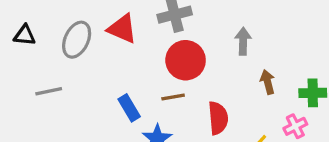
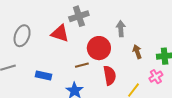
red triangle: (122, 29) -> (60, 33), moved
red circle: (186, 60) -> (99, 48), moved
blue rectangle: (129, 108) -> (44, 75), moved, turned -42

